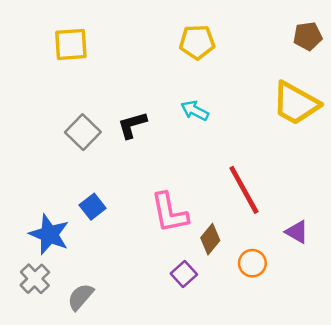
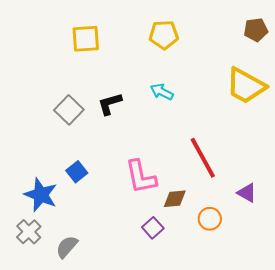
yellow square: (71, 44) -> (86, 39), moved
brown diamond: (210, 239) -> (175, 199), turned 45

